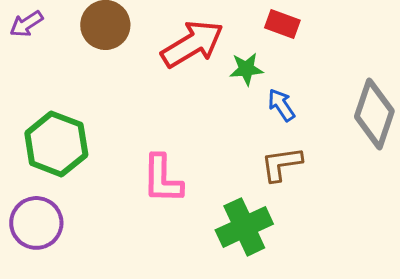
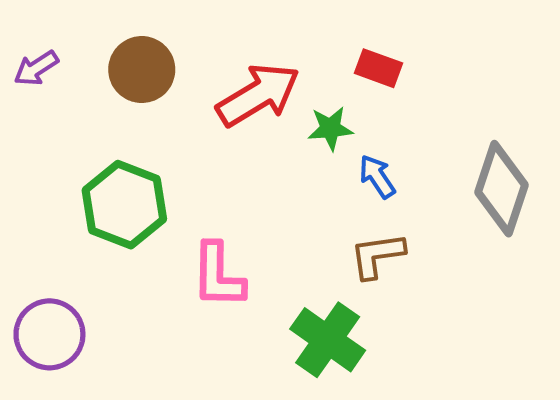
green hexagon: (56, 144) -> (124, 205), moved
green cross: (244, 227) -> (328, 340), turned -30

